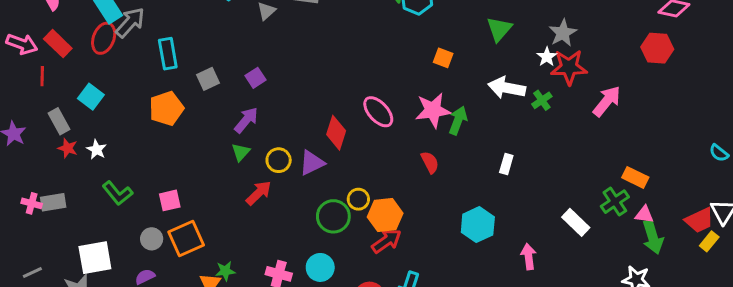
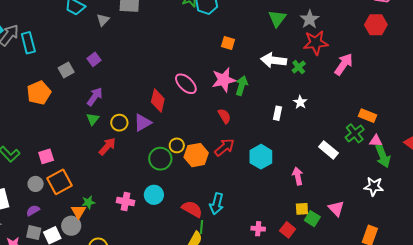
green triangle: (499, 29) -> (277, 18), moved
cyan rectangle: (168, 54) -> (28, 43), moved
white star: (547, 57) -> (300, 102), moved
purple square: (256, 78) -> (94, 59), moved
red arrow: (386, 241) -> (224, 147), moved

